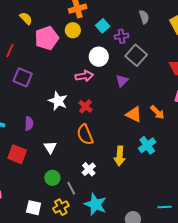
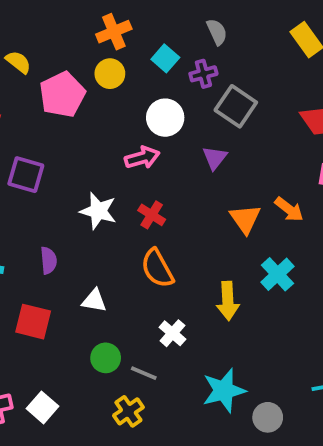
gray semicircle: (144, 17) -> (217, 32), moved
orange triangle: (134, 114) -> (245, 219), turned 36
white triangle: (50, 147) -> (94, 301), turned -40
gray line: (71, 188) -> (144, 373), turned -32
cyan star: (95, 204) -> (224, 391), moved, turned -30
white square: (34, 208) -> (43, 407), moved, turned 35

